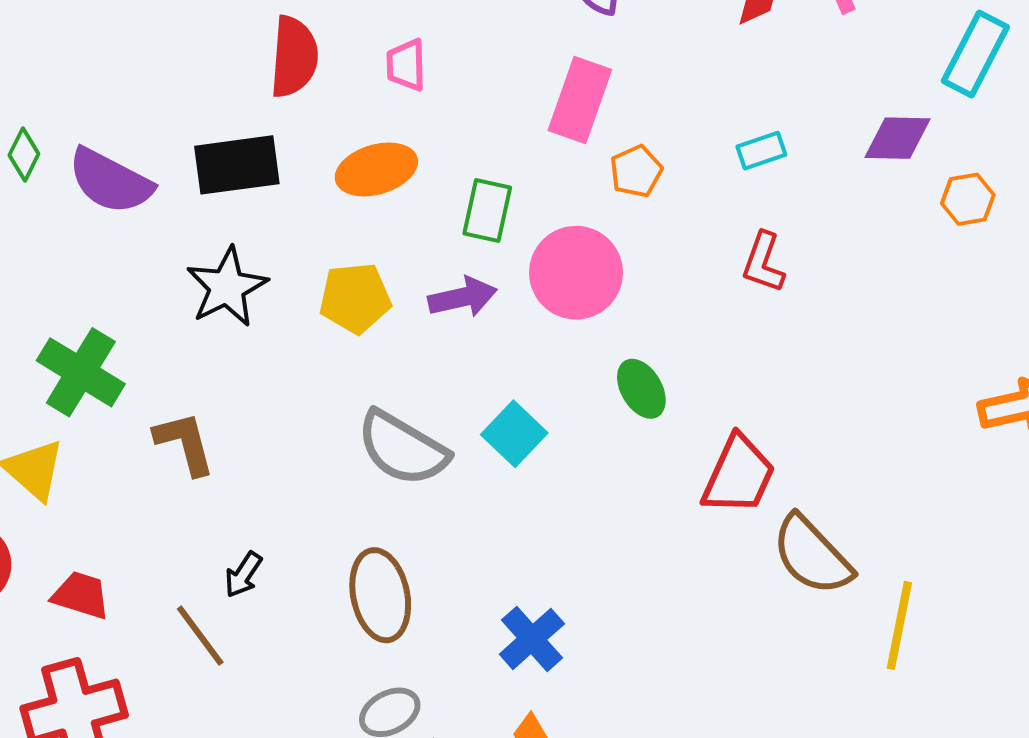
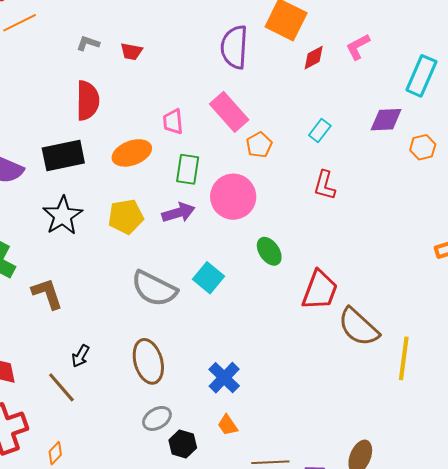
pink trapezoid: (406, 65) -> (173, 122), moved
pink rectangle: (580, 100) -> (229, 112), turned -57
cyan rectangle: (761, 151) -> (320, 131), turned -30

